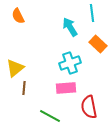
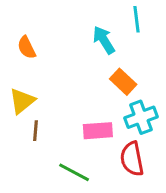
orange semicircle: (18, 16) -> (27, 47), moved
orange rectangle: (98, 44) -> (123, 82), moved
cyan cross: (70, 63) -> (141, 117), moved

